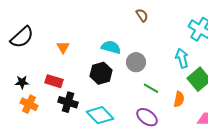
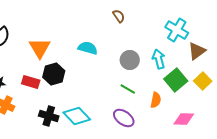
orange triangle: (63, 47) -> (40, 48), size x1.6
gray circle: (136, 62) -> (130, 60), moved
black hexagon: (101, 73) -> (54, 74), moved
black cross: (68, 102) -> (49, 116), moved

